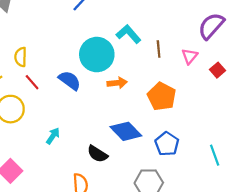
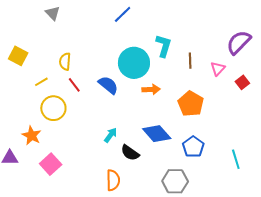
cyan L-shape: (128, 34) -> (164, 46), turned 55
cyan arrow: (53, 136) -> (111, 135), moved

